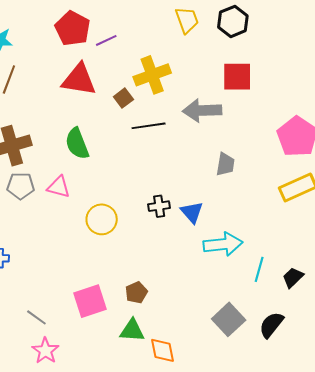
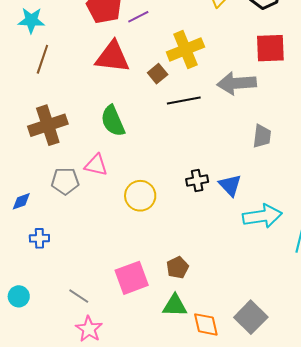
gray pentagon: (21, 186) -> (65, 181), moved
gray square: (229, 319) -> (251, 317), moved

